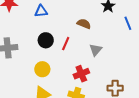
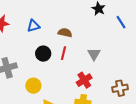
brown semicircle: (84, 24) -> (65, 33), moved
yellow circle: (42, 69) -> (33, 86), moved

